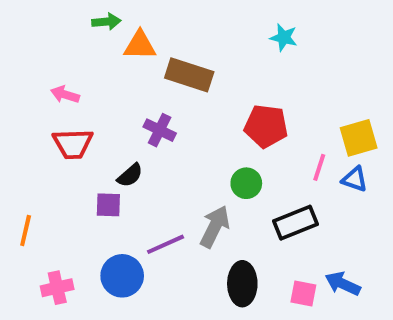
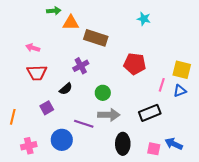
purple cross: (160, 130) -> (81, 66), turned 35
yellow square: (359, 138) -> (182, 70), turned 30
blue triangle: (355, 179) -> (180, 91), turned -40
green circle: (246, 183) -> (103, 93), moved
purple square: (108, 205) -> (47, 108), moved, turned -32
gray arrow: (215, 227) -> (109, 115), turned 65
purple line: (165, 244) -> (84, 124), turned 42

